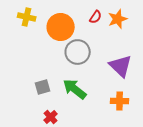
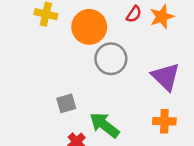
green arrow: (75, 89) -> (105, 125), moved

